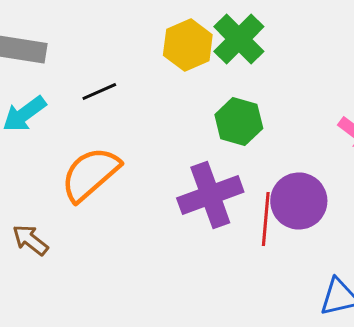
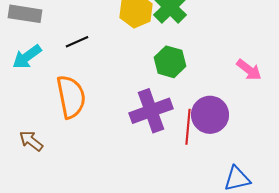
orange semicircle: (90, 174) -> (71, 97), turned 120

